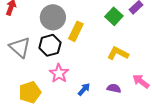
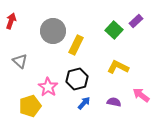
black hexagon: (50, 45) -> (77, 79), moved
gray triangle: (20, 47) -> (20, 61), size x0.7
pink star: (59, 73) -> (48, 87), moved

